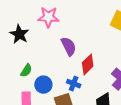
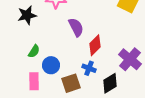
black star: (19, 34) -> (27, 15), turned 30
blue cross: (74, 84) -> (89, 68), moved

